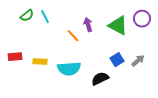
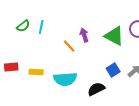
cyan line: (45, 17) -> (41, 27), turned 40

